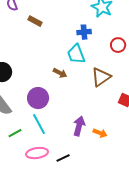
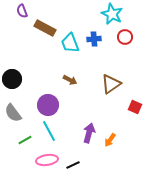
brown rectangle: (35, 21) -> (45, 28), size x1.5
red circle: (118, 45) -> (125, 37), moved
cyan trapezoid: (76, 54) -> (70, 43), moved
orange arrow: (100, 133) -> (110, 140), turned 104

